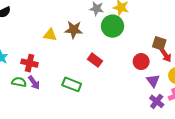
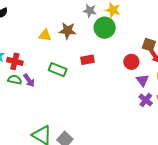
red rectangle: (95, 60) -> (87, 60), turned -48
red cross: (30, 63) -> (15, 61), moved
green rectangle: (72, 84) -> (58, 70), moved

